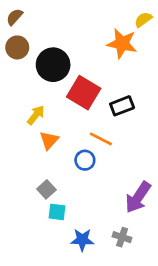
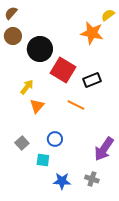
blue circle: (85, 160) -> (55, 139), moved
gray square: (46, 189) -> (22, 143), moved

